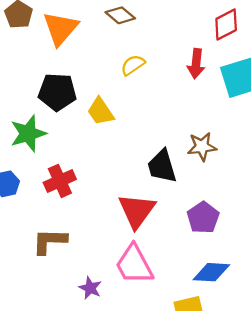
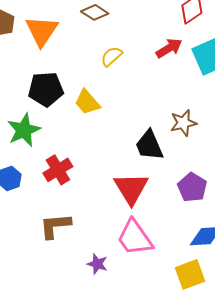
red arrow: (196, 64) -> (169, 48), turned -120

